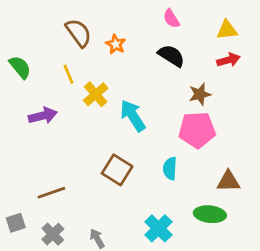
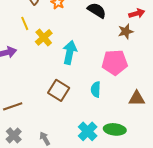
brown star: (200, 94) -> (126, 31), moved
cyan arrow: (133, 116) -> (70, 52), turned 45
green ellipse: (210, 214) -> (115, 129), moved

